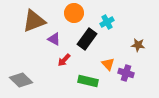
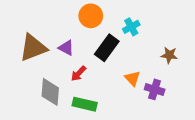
brown triangle: (34, 21) -> (33, 48), moved
gray diamond: (21, 80) -> (50, 92), moved, turned 50
green rectangle: (88, 81) -> (85, 104), moved

